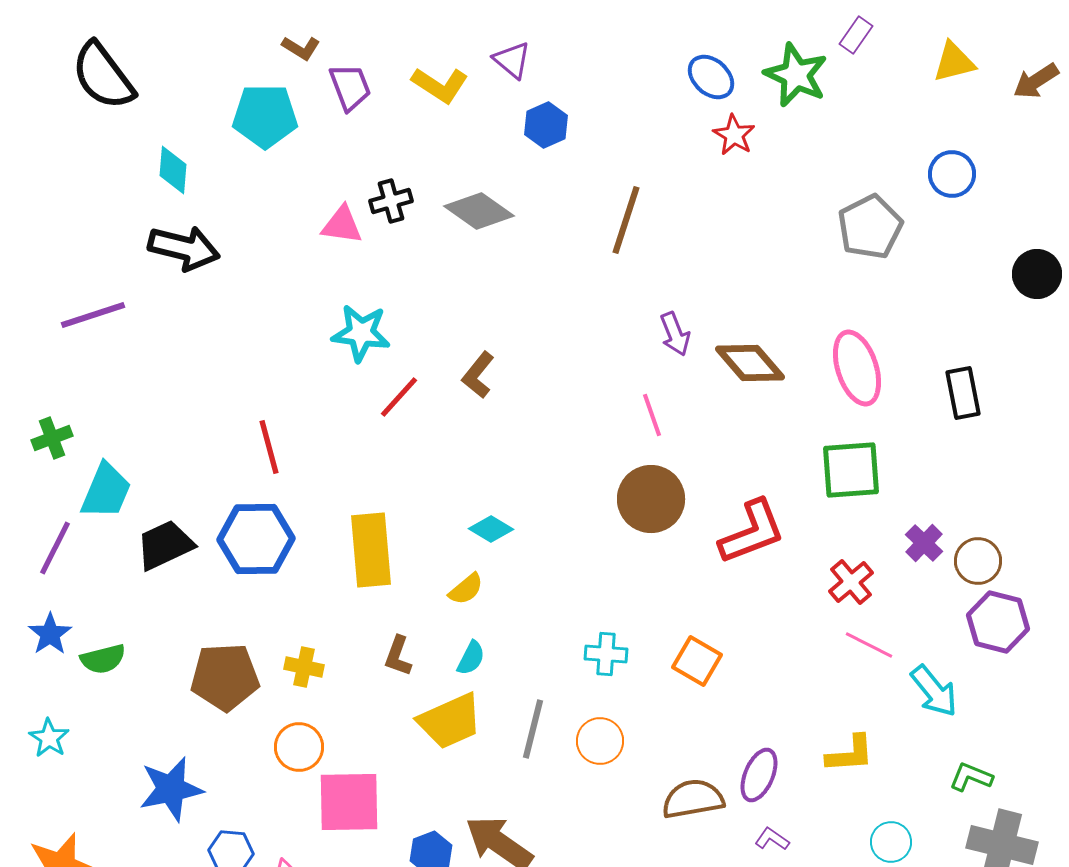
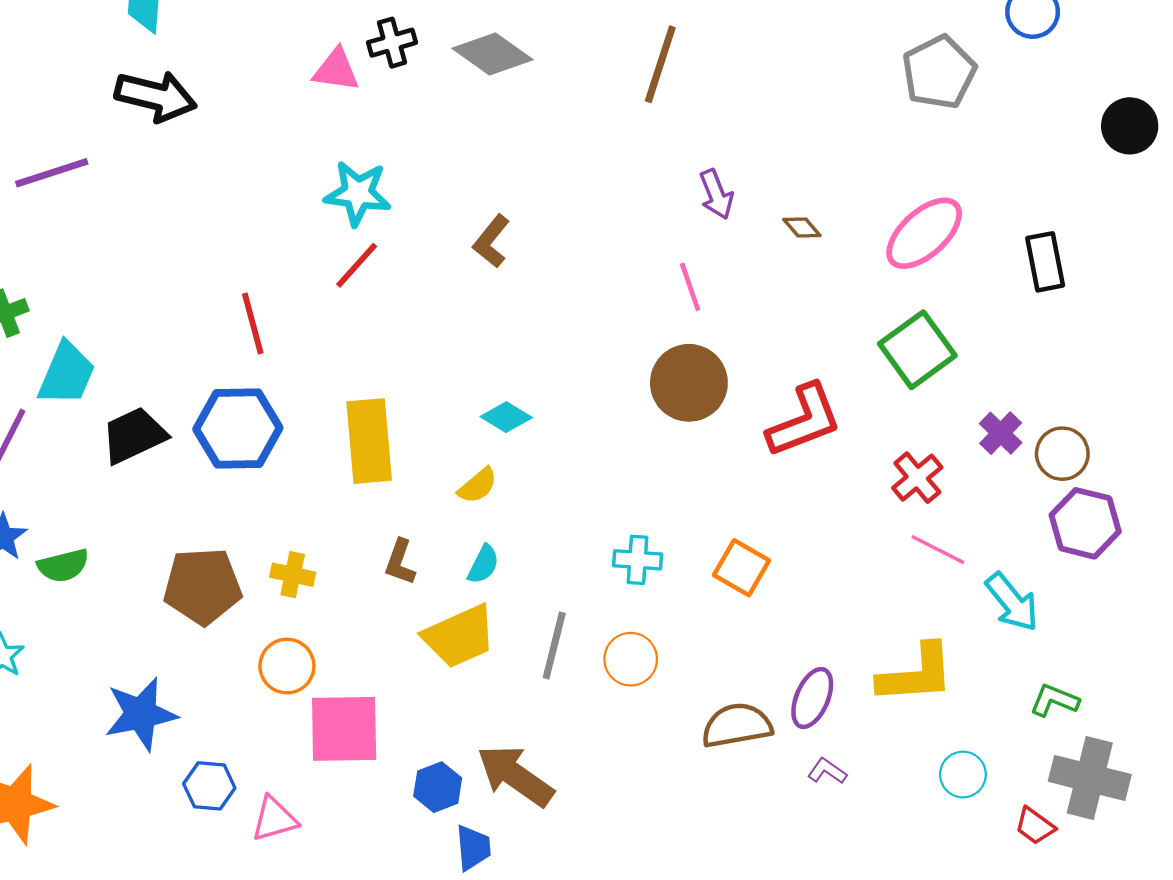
brown diamond: (750, 363) -> (802, 228), size x0.5
pink ellipse: (857, 368) -> (924, 233), turned 66
red line: (399, 397) -> (357, 265), moved
green square: (851, 470) -> (917, 350), turned -32
yellow L-shape: (850, 754) -> (916, 674), size x1.4

